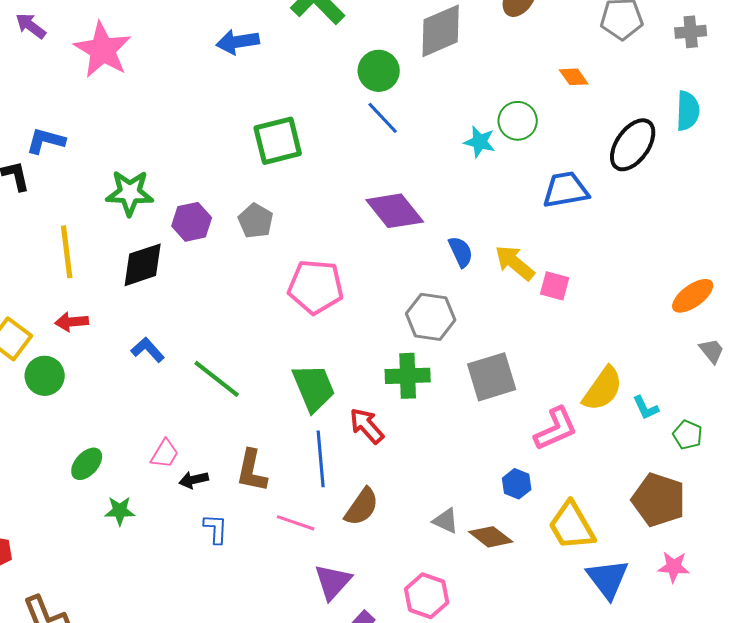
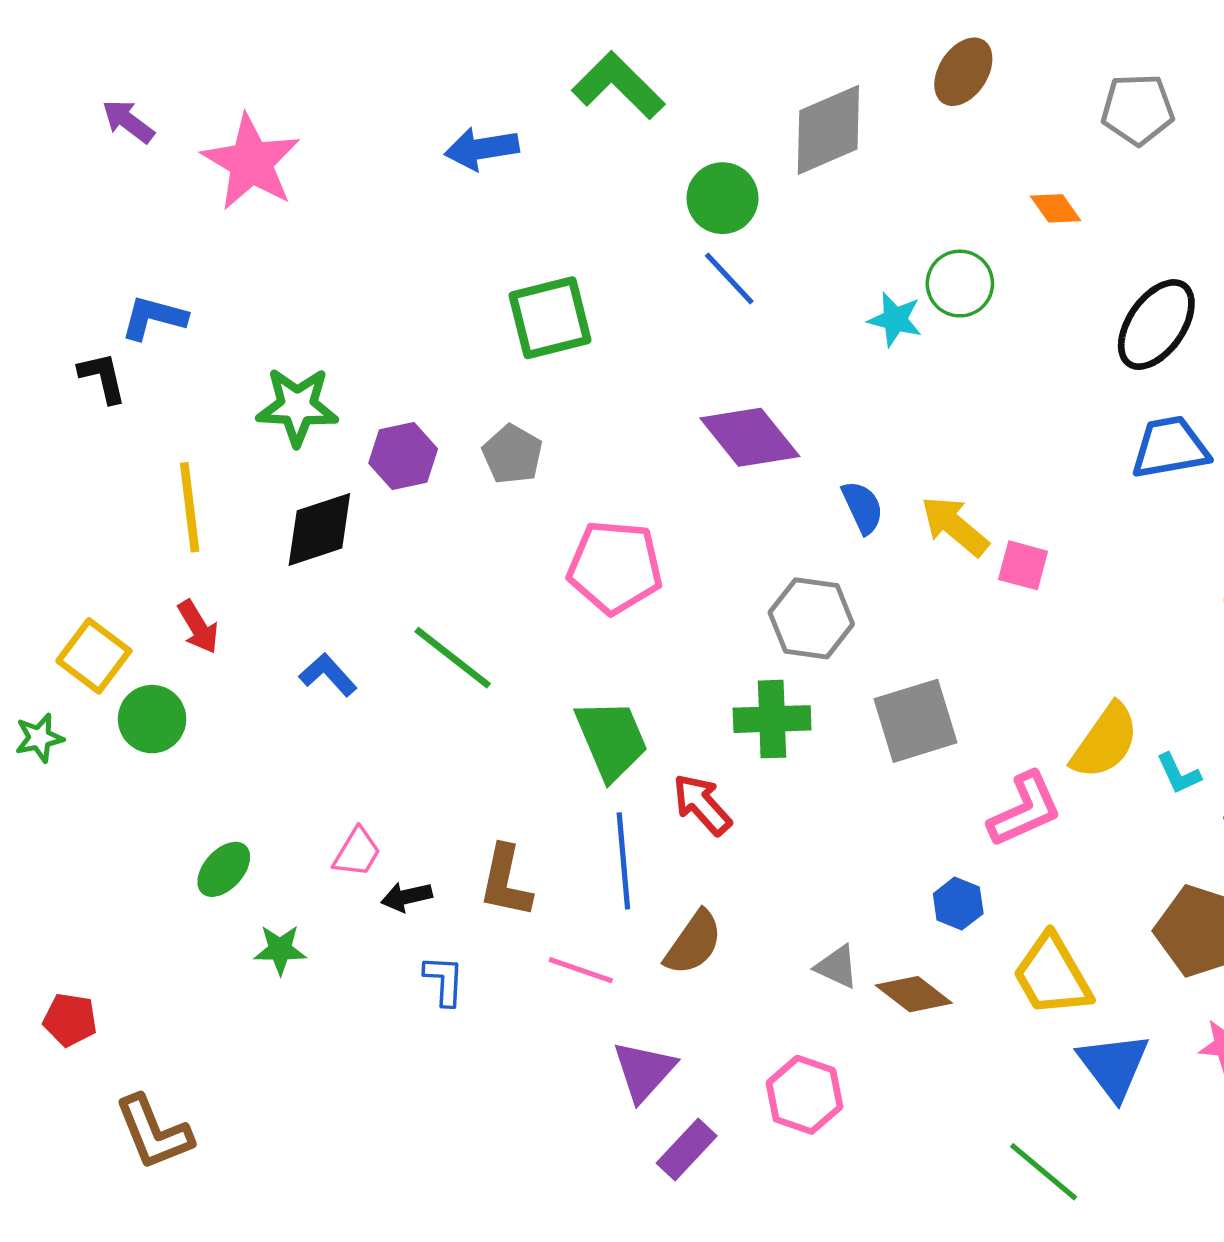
blue trapezoid: (566, 190) -> (1170, 448), moved
red arrow: (72, 322) -> (198, 627), turned -116
green line: (217, 379) -> (453, 658), moved

